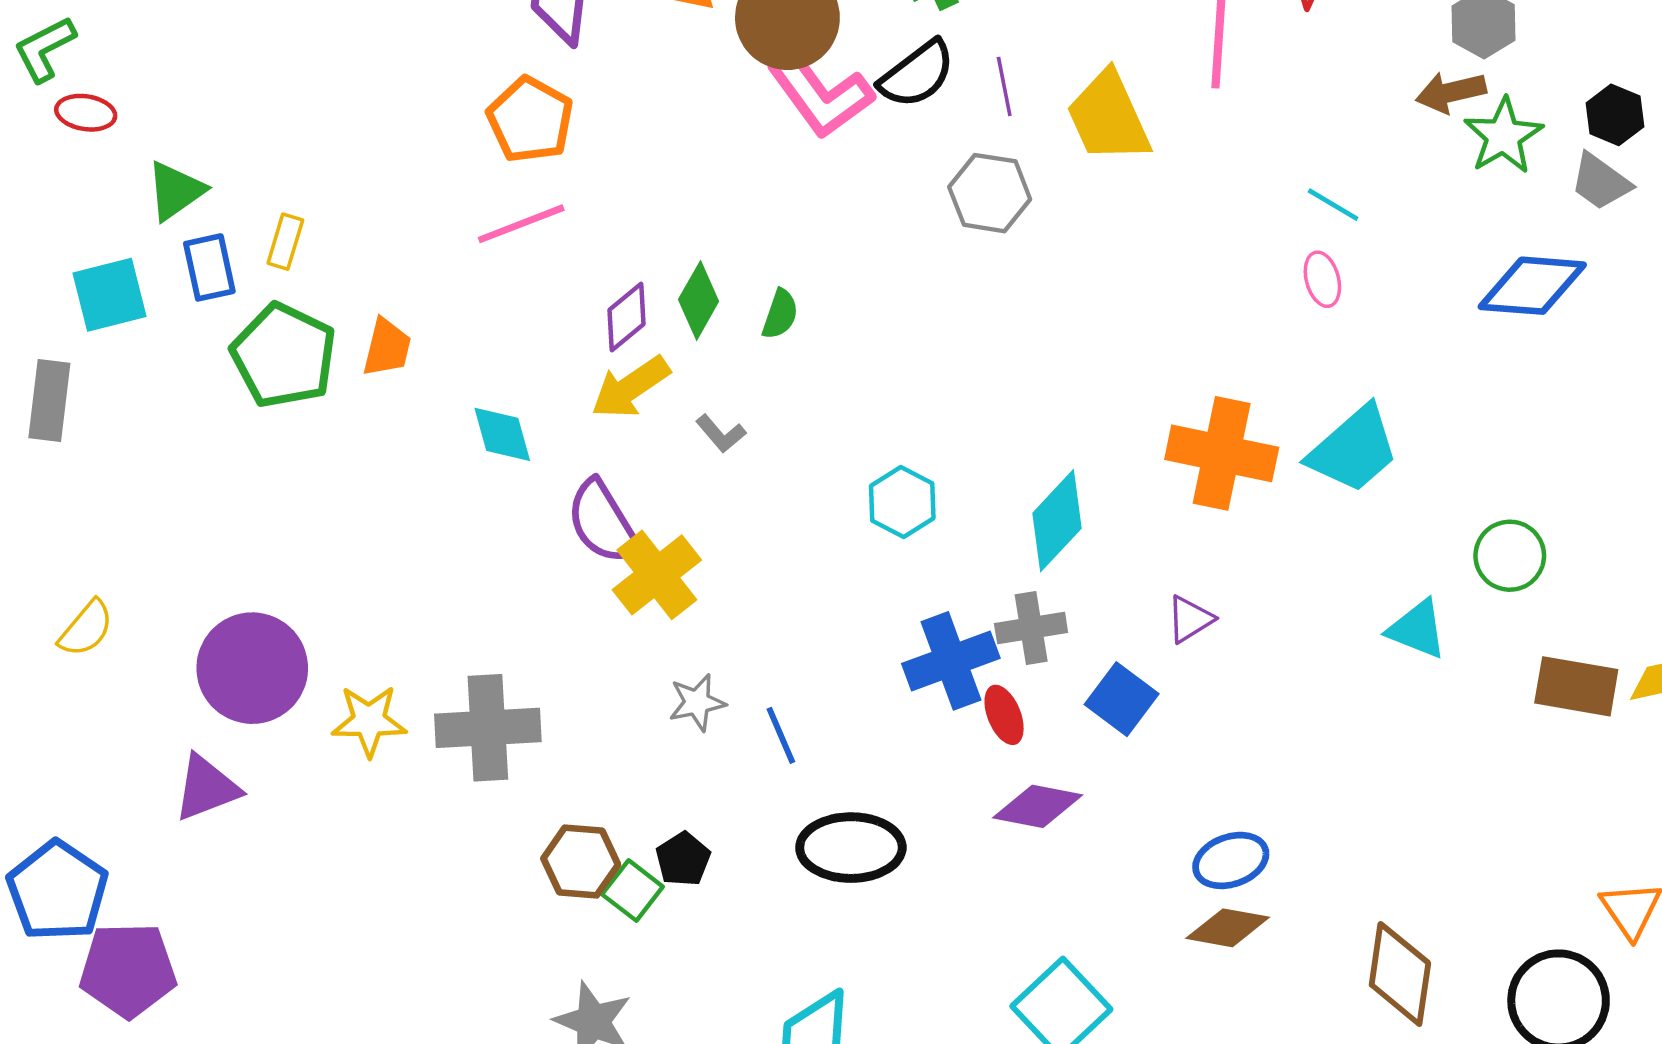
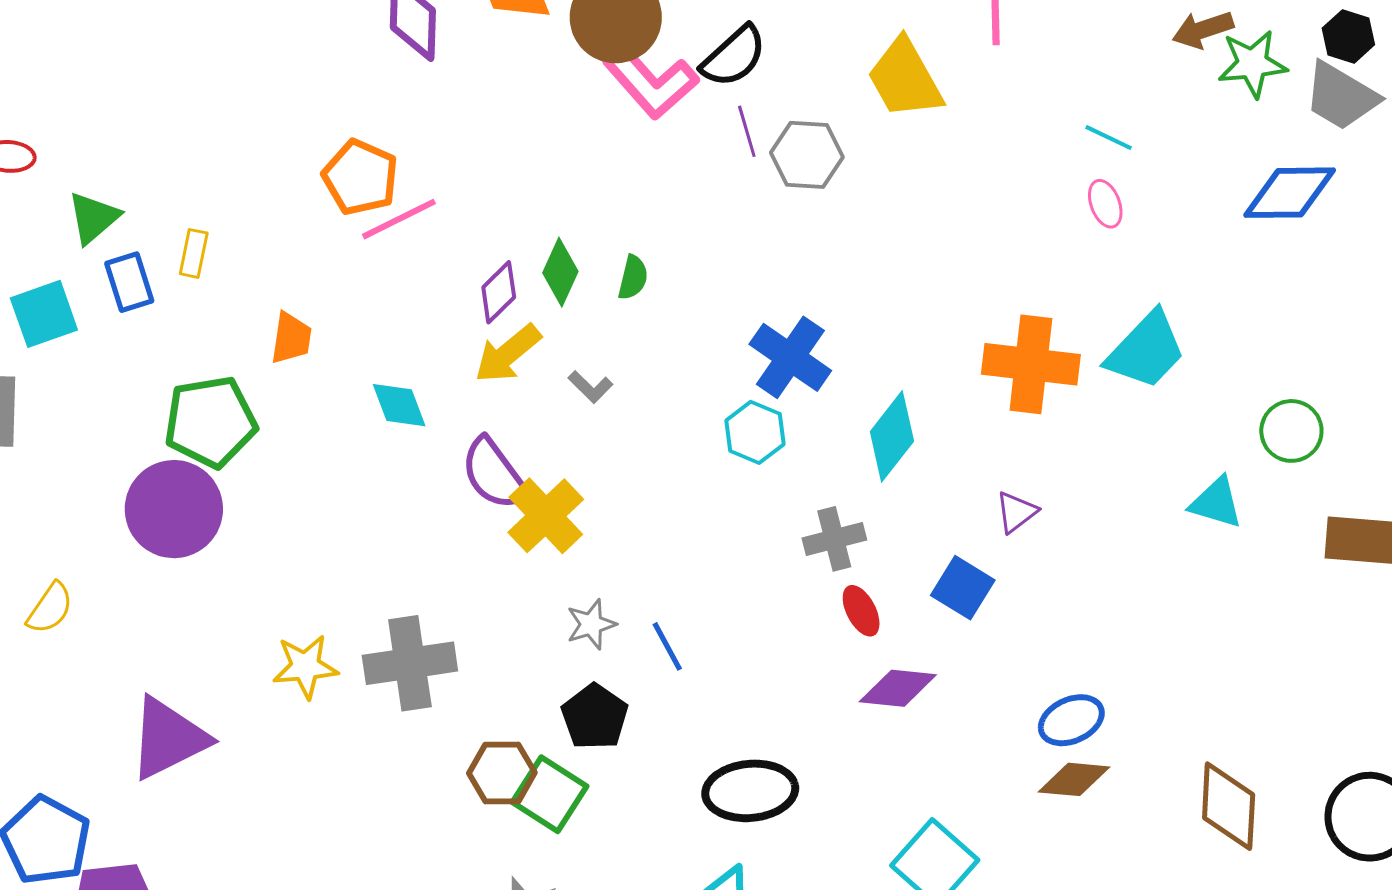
purple line: (1004, 86) -> (747, 131), moved
orange pentagon: (530, 120) -> (360, 177), moved
green star: (1503, 136) -> (1252, 64), turned 30
gray trapezoid: (1600, 182) -> (1341, 96), size x1.4
green pentagon: (284, 356) -> (210, 422), moved, turned -30
gray cross: (1031, 628) -> (834, 539), moved
blue cross: (951, 661) -> (790, 357), moved, turned -30
purple circle: (252, 668) -> (174, 509), moved
purple triangle: (207, 788) -> (168, 738), size x1.4
black ellipse: (851, 848) -> (750, 791), moved
black pentagon: (683, 859) -> (595, 717), moved, size x1.4
green square: (632, 891) -> (550, 794), size x1.4

